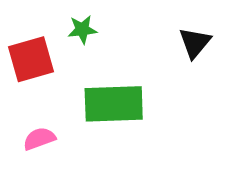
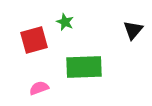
green star: (82, 30) -> (65, 22), turned 30

